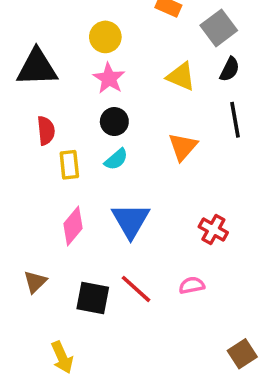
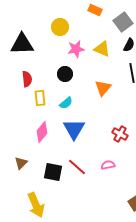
pink star: (109, 78) -> (76, 49), moved, turned 30
cyan semicircle: (116, 159) -> (66, 103), moved
yellow arrow: (62, 357) -> (36, 205), size x1.4

